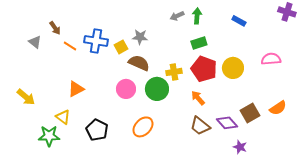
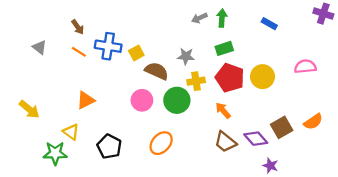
brown arrow: (55, 28) -> (78, 27), moved
gray star: (140, 37) -> (186, 56), moved

